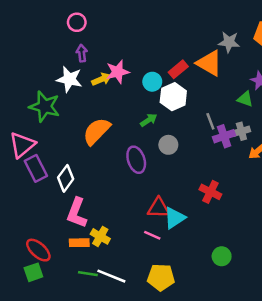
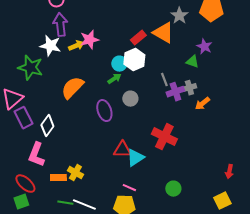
gray star: (229, 42) -> (179, 16), turned 30
purple arrow: (82, 53) -> (60, 25), size x1.6
cyan circle: (152, 82) -> (119, 64), moved
red cross: (210, 192) -> (164, 137), size x1.4
pink L-shape: (77, 213) -> (36, 155), moved
pink line: (152, 235) -> (129, 188), moved

